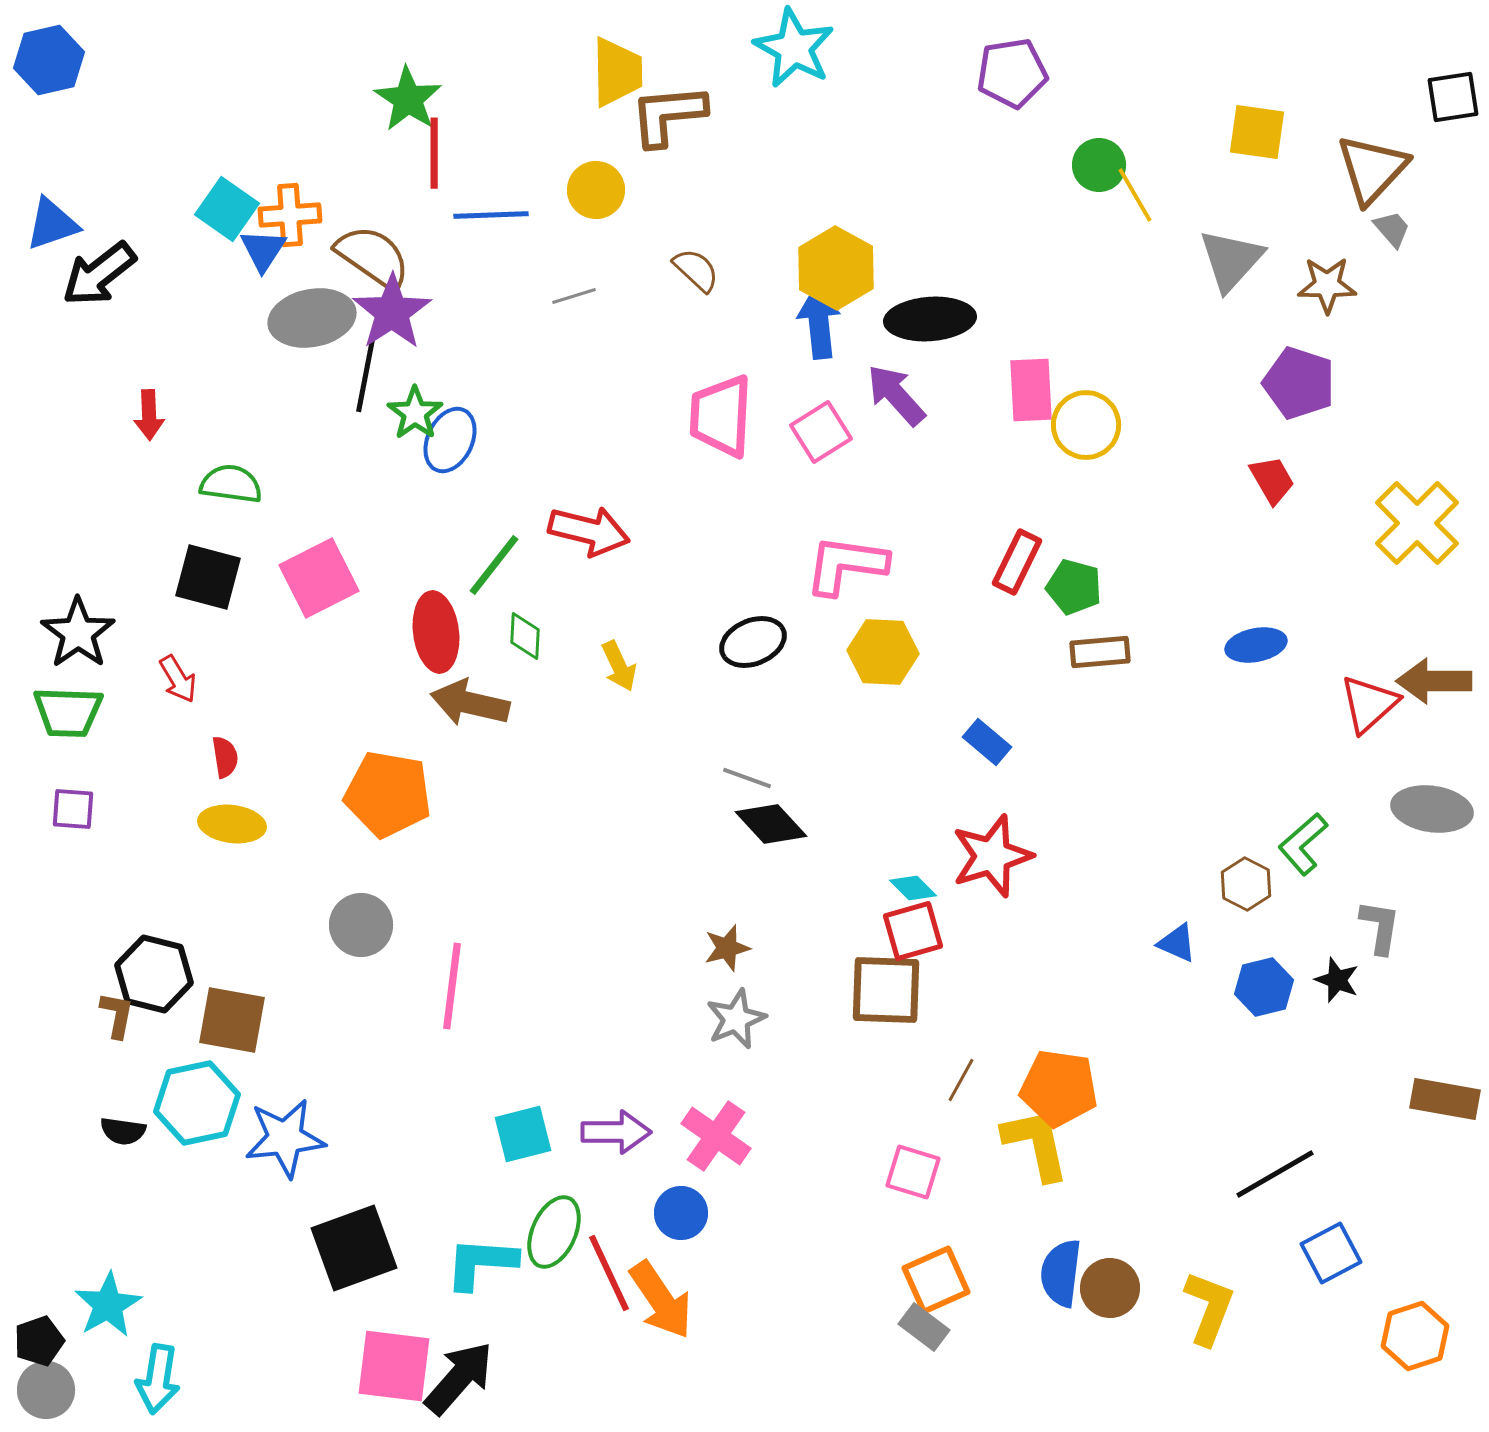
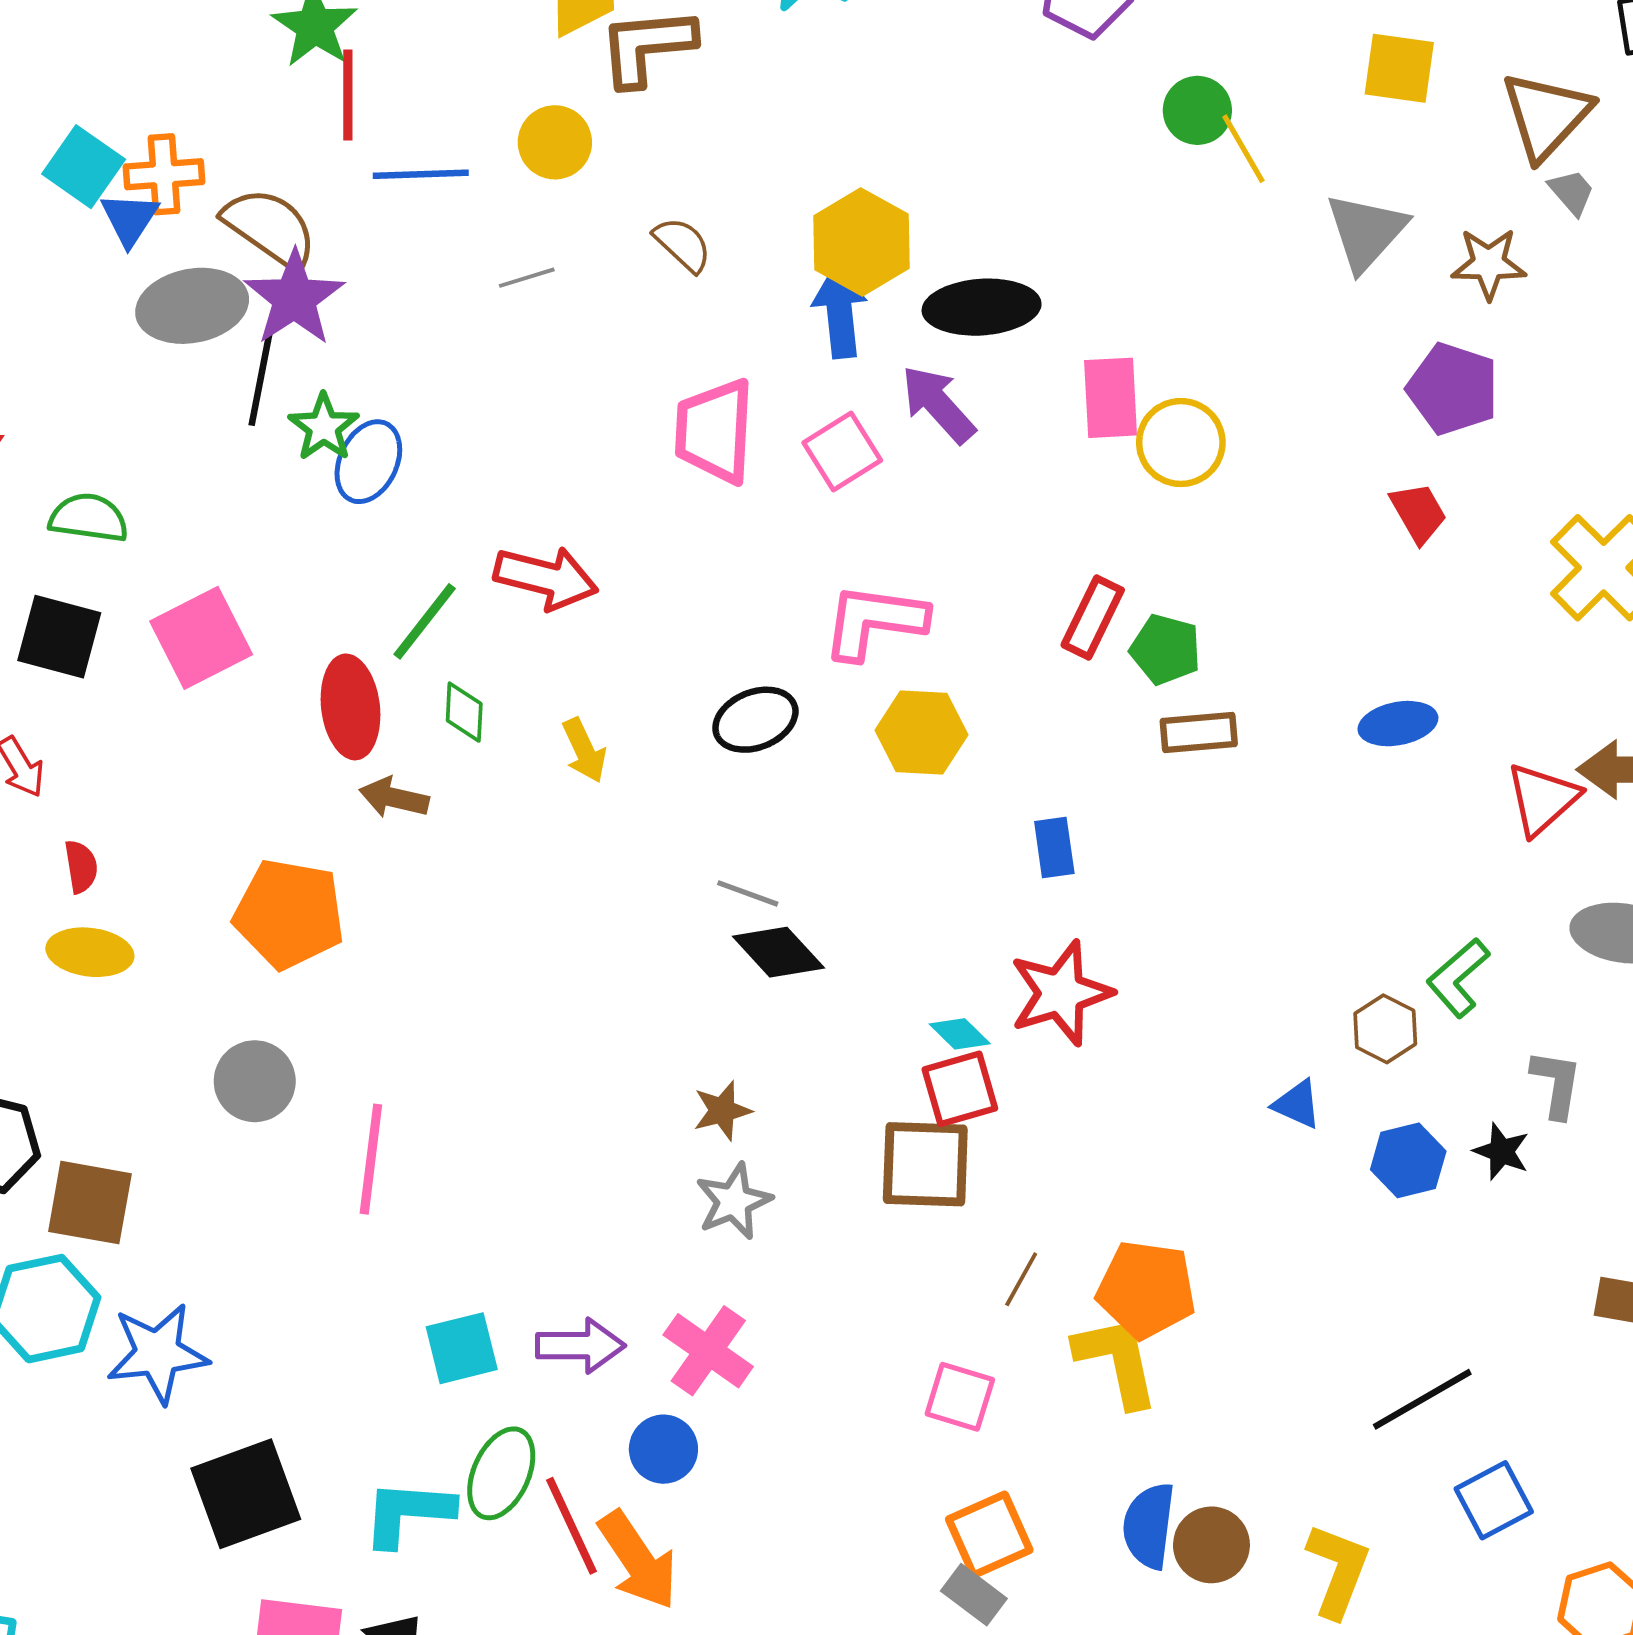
brown arrow: (470, 703) -> (394, 798), size x0.7
blue rectangle: (987, 742) -> (1054, 847), turned 42

